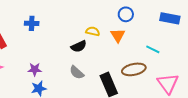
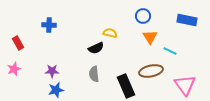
orange triangle: (118, 35) -> (150, 37), moved
gray semicircle: (77, 72) -> (94, 74), turned 42

